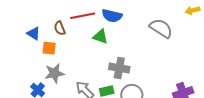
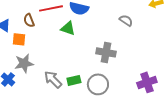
gray semicircle: (161, 28) -> (126, 20), size x0.6
gray cross: (119, 68) -> (106, 52), moved

